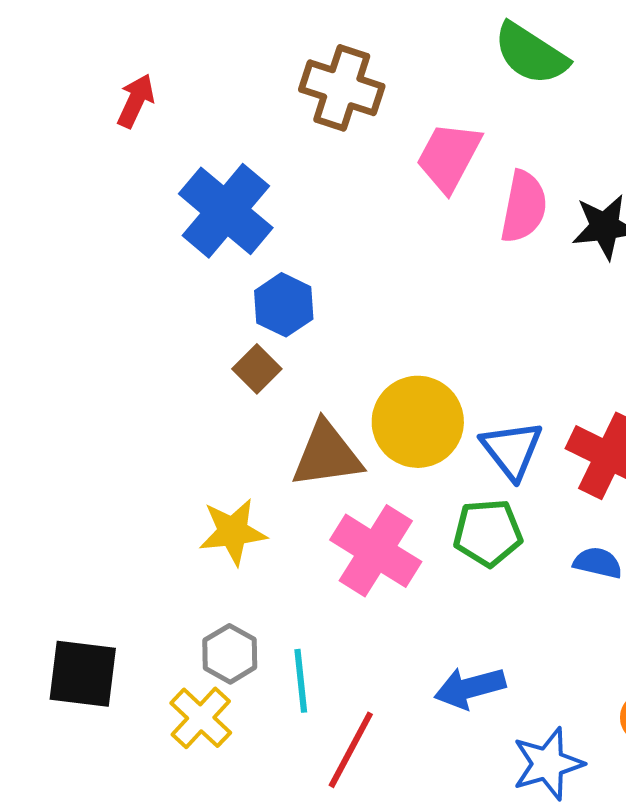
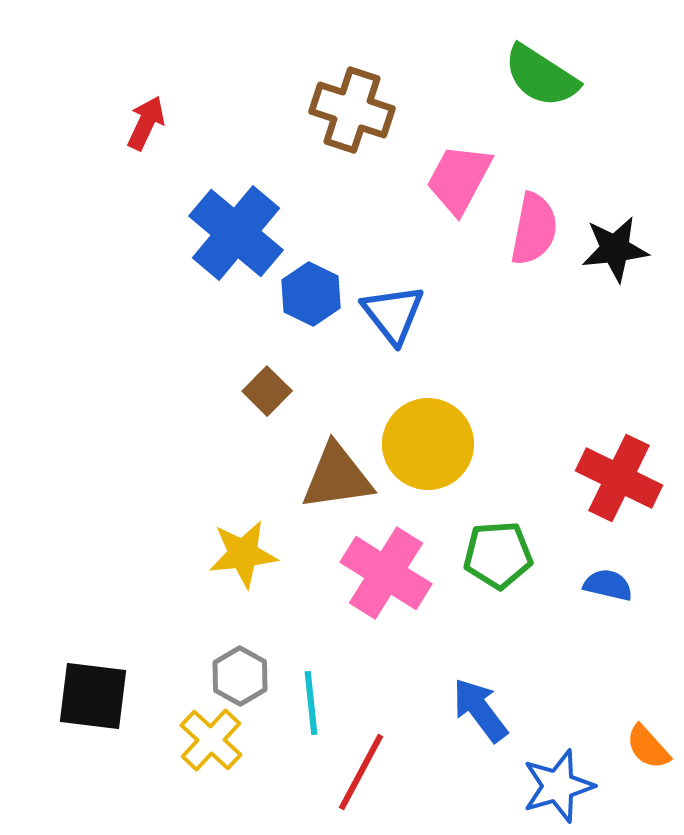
blue hexagon: (284, 305) -> (311, 294), moved
blue triangle: (512, 450) -> (393, 314), moved
blue arrow: (470, 688) -> (480, 710), turned 68

